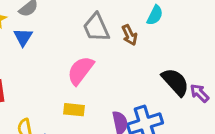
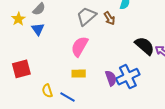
gray trapezoid: (96, 28) -> (86, 16), turned 80

